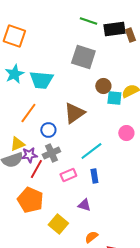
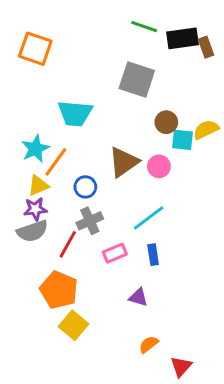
cyan star: (14, 74) -> (35, 149), moved
pink circle: (126, 133) -> (159, 166), moved
yellow triangle: (17, 144) -> (38, 185), moved
purple star: (29, 155) -> (35, 209), moved
yellow square: (58, 224) -> (74, 325), moved

